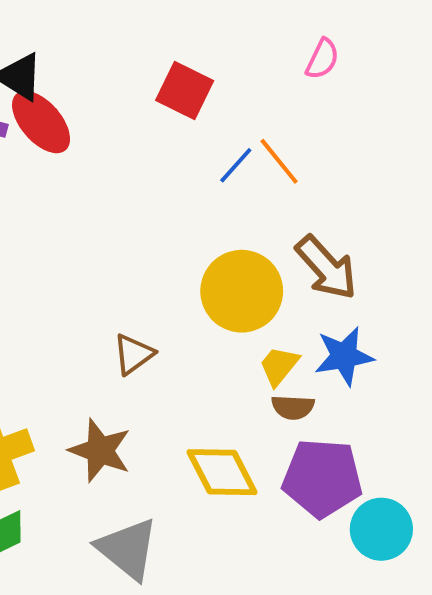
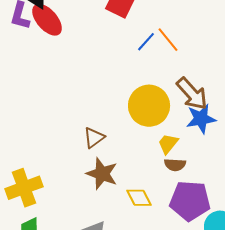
blue star: (344, 356) -> (201, 119), moved
brown star: (100, 451) -> (102, 174), moved
yellow diamond: (222, 472) -> (139, 198), size x0.7

